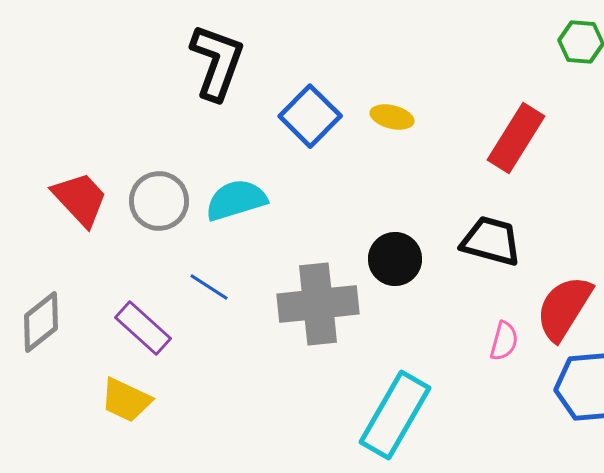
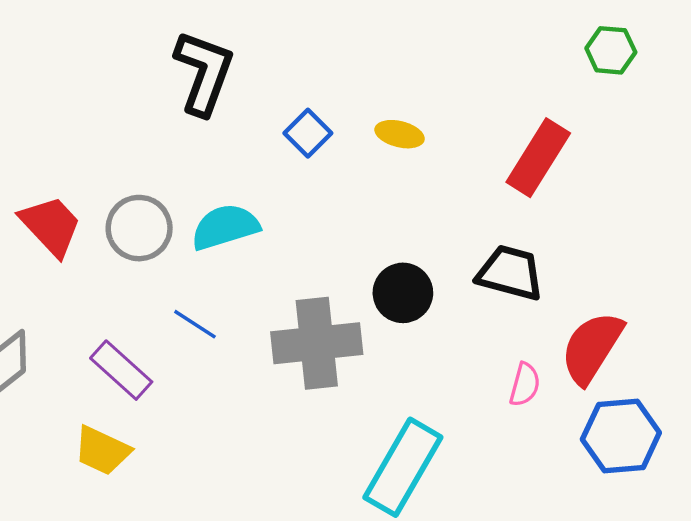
blue square: (310, 116) -> (308, 133), size x0.7

